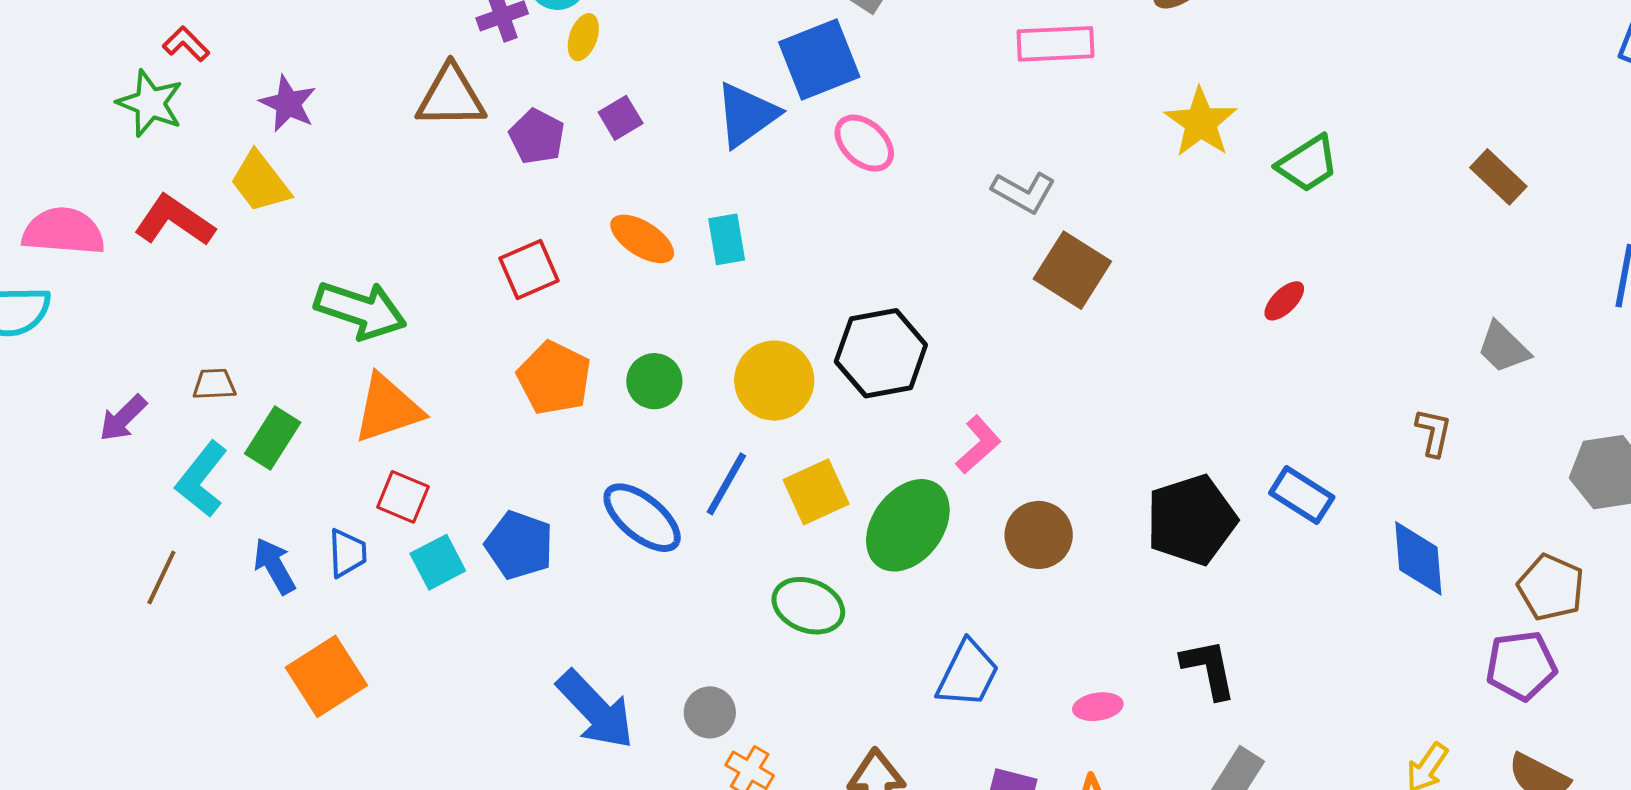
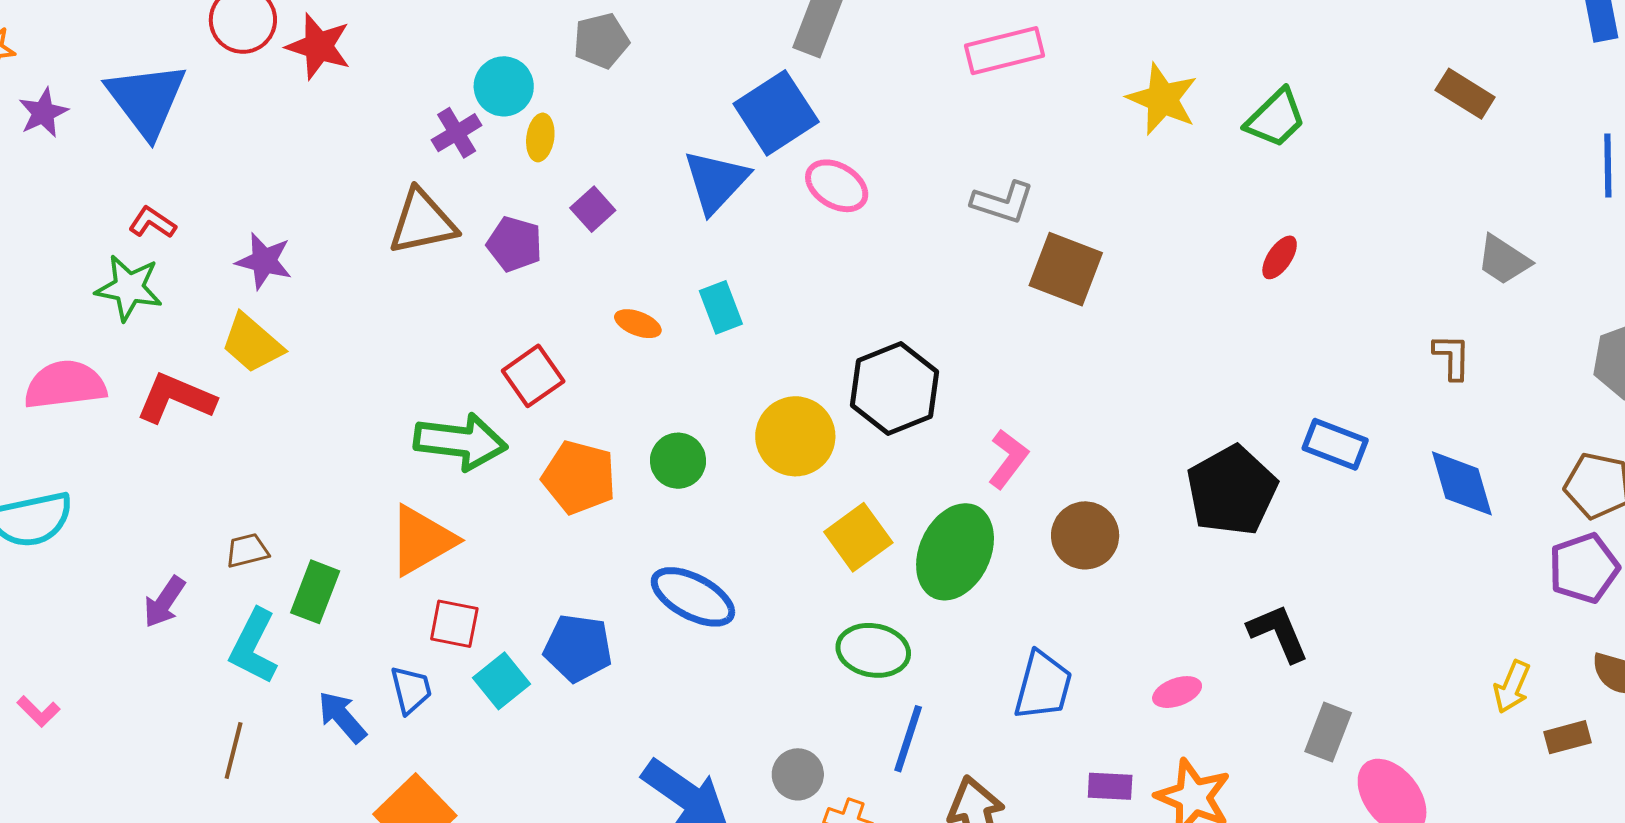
pink semicircle: (63, 231) -> (65, 385), moved
orange ellipse: (642, 239) -> (638, 324), size x0.7
green arrow: (360, 310) -> (461, 442), moved
blue line: (726, 484) -> (908, 739), moved

